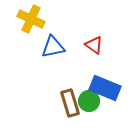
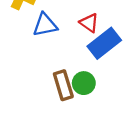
blue rectangle: (105, 88) -> (104, 43), moved, turned -60

